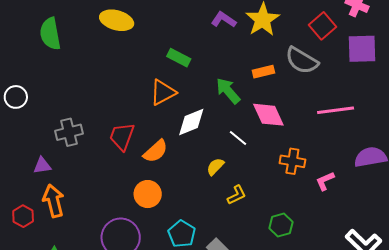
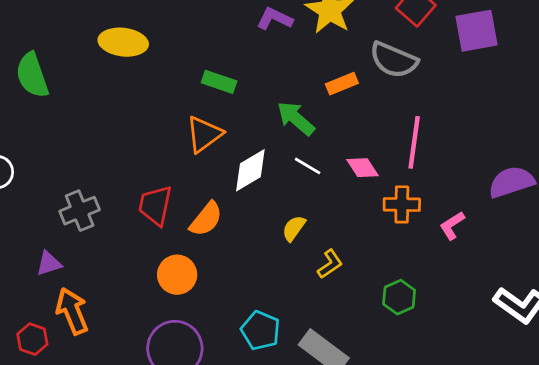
pink line: (336, 110) -> (414, 142), moved, turned -66
pink diamond: (268, 115) -> (363, 168), moved, size x0.7
white line: (238, 138) -> (308, 166), moved
orange circle: (148, 194) -> (177, 275), moved

